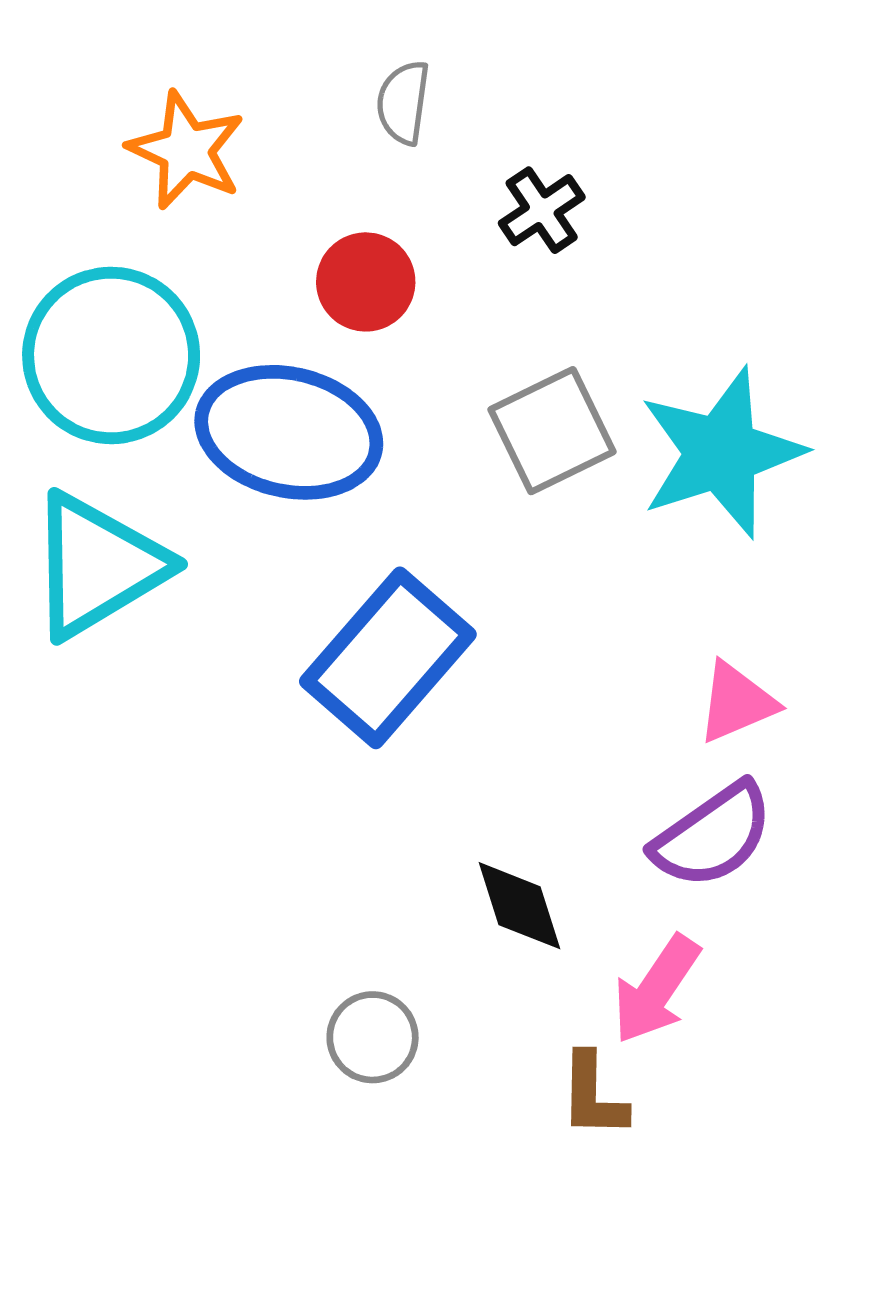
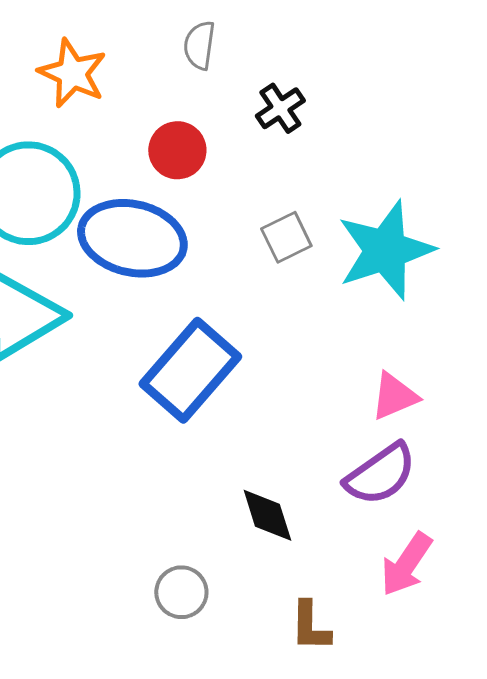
gray square: (552, 431) -> (286, 237), size x0.7
pink arrow: (656, 989) -> (406, 564), moved

